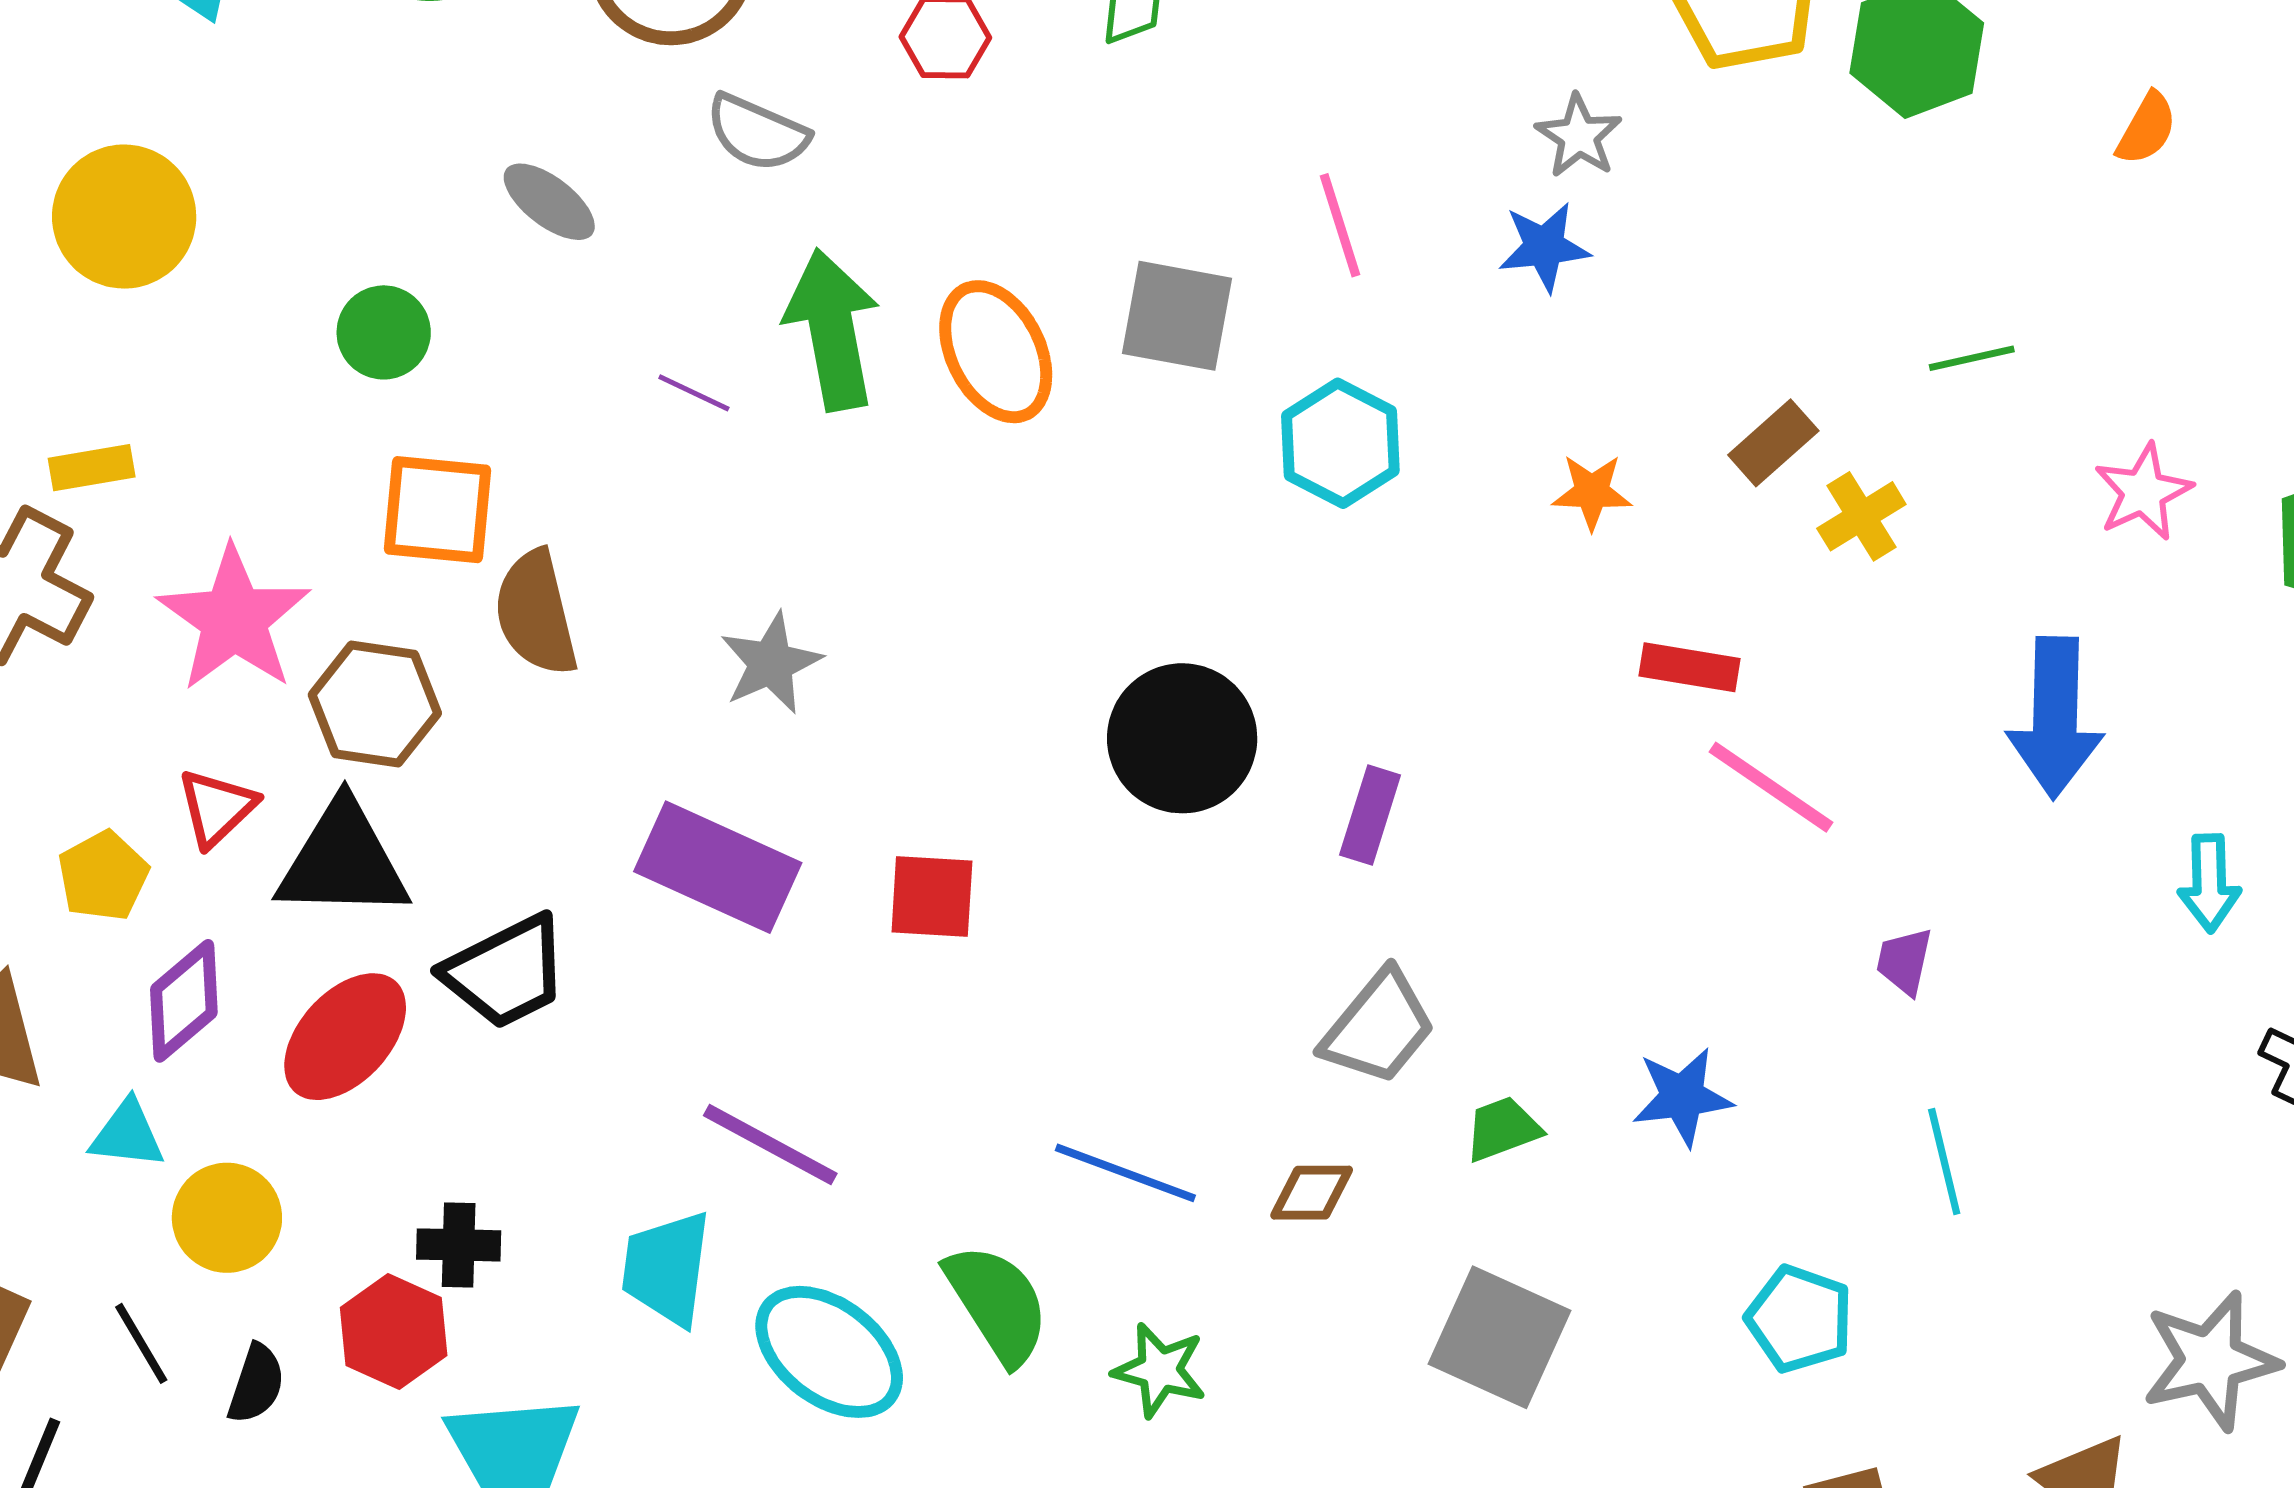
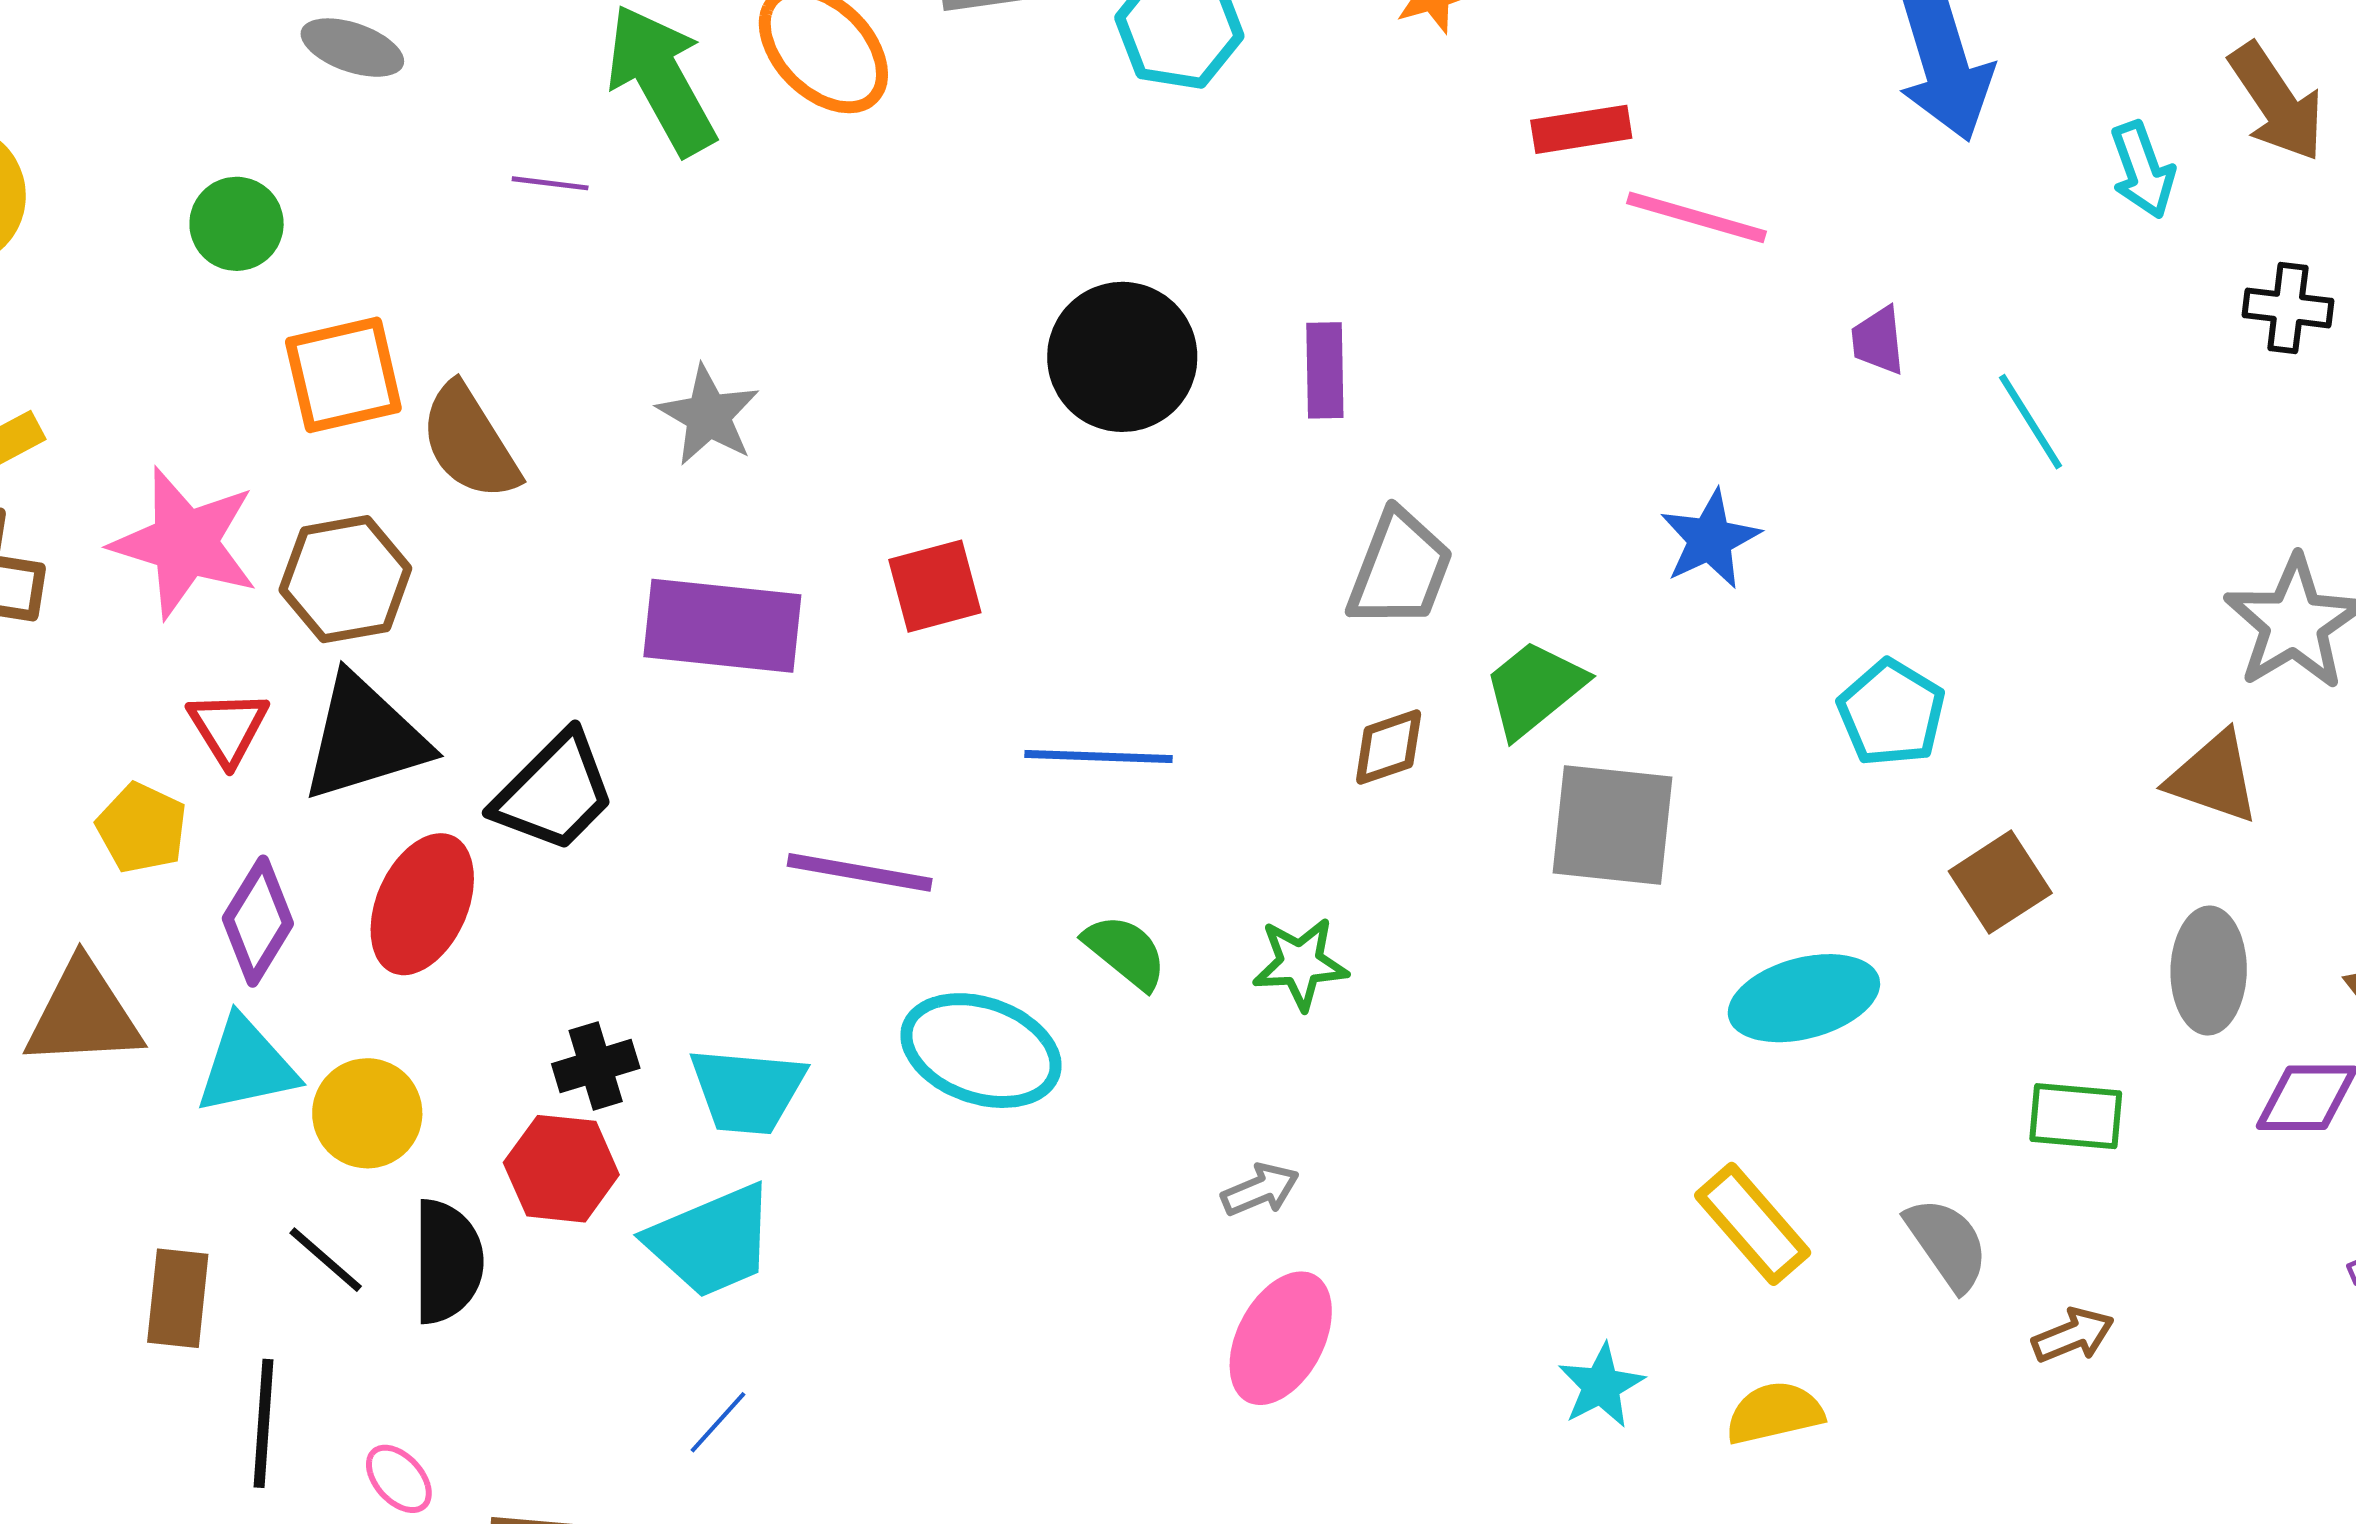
green trapezoid: (1503, 1129) -> (1534, 689), moved, size x1.4
cyan triangle: (127, 1134) -> (246, 1066), size x1.4
cyan line: (1944, 1161) -> (2031, 422), moved
blue line: (1125, 1173) -> (1098, 757), moved
cyan trapezoid: (667, 1268) -> (747, 1091), moved, turned -74
green semicircle: (997, 1304) -> (1125, 952), size x0.7
cyan pentagon: (1800, 1319) -> (1891, 713), turned 30
black semicircle: (256, 1384) -> (447, 1262), size x1.5

